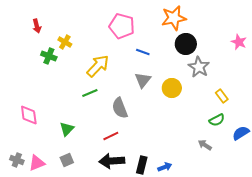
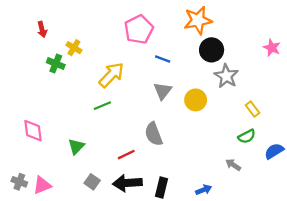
pink pentagon: (122, 26) -> (139, 29), turned 30
gray semicircle: (120, 108) -> (154, 134), moved
gray square: (67, 160) -> (92, 182), moved, turned -32
blue arrow: (165, 167) -> (204, 190), moved

